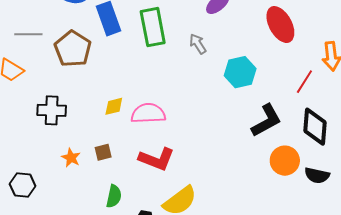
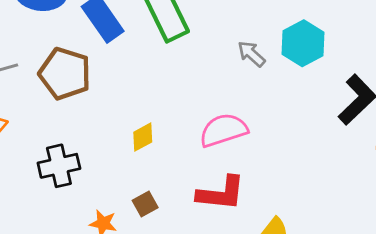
gray arrow: (198, 44) -> (251, 54), moved
pink semicircle: (148, 113) -> (223, 130), moved

